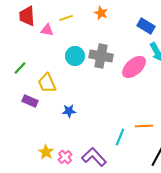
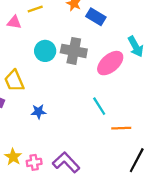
blue rectangle: (146, 26) -> (96, 17), moved
cyan line: (120, 137) -> (99, 106), moved, turned -54
pink cross: (65, 157) -> (34, 162), turned 32

